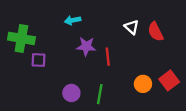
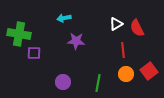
white triangle: (132, 27) -> (116, 24), turned 48
red line: (108, 57) -> (123, 50), moved
green line: (100, 94) -> (98, 83), moved

